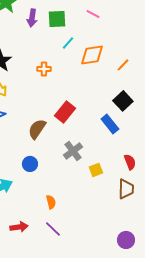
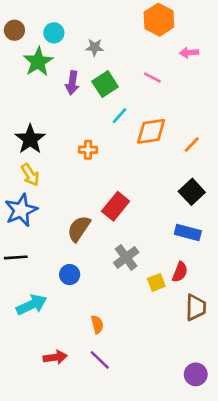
green square: (57, 19) -> (105, 84), turned -30
blue rectangle: (110, 124) -> (188, 233), moved, turned -36
red semicircle: (130, 162) -> (180, 272), moved, turned 42

